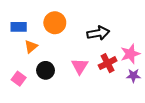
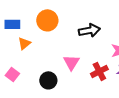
red cross: (108, 63) -> (99, 71), moved
black circle: (46, 70) -> (48, 80), moved

